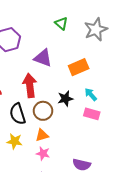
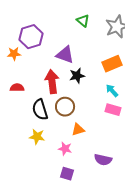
orange rectangle: (79, 67) -> (112, 64), moved
black star: (65, 99) -> (77, 76), moved
orange triangle: (42, 135) -> (78, 130), moved

